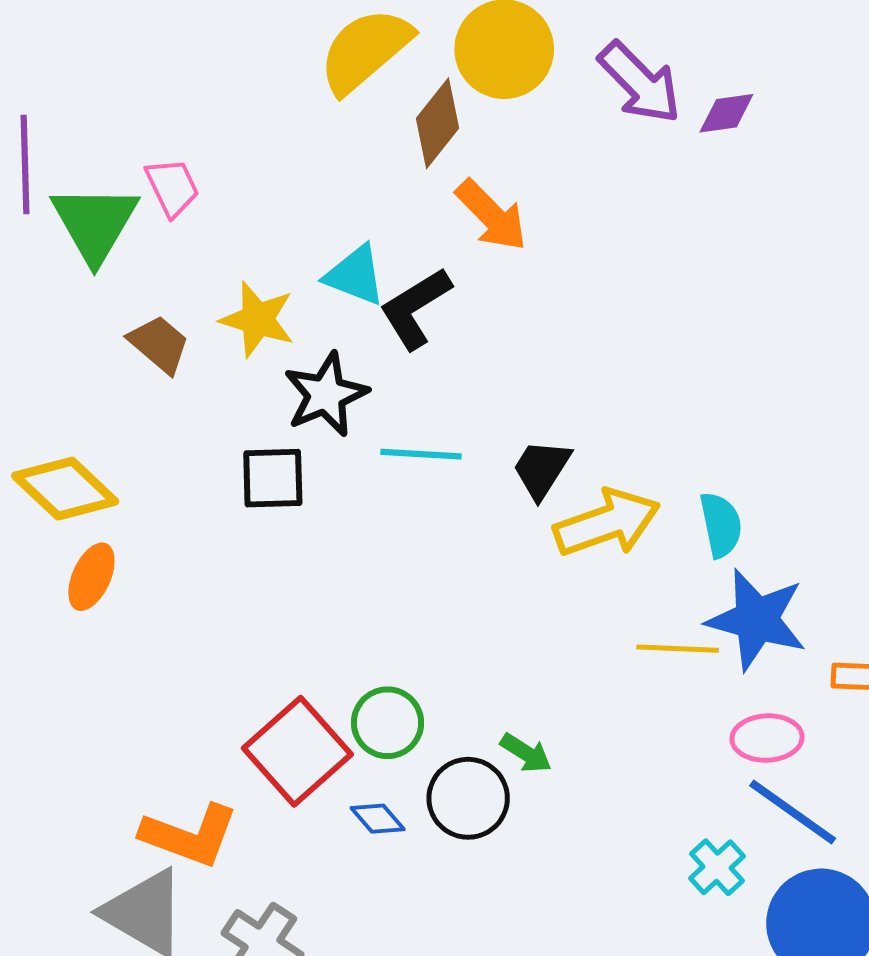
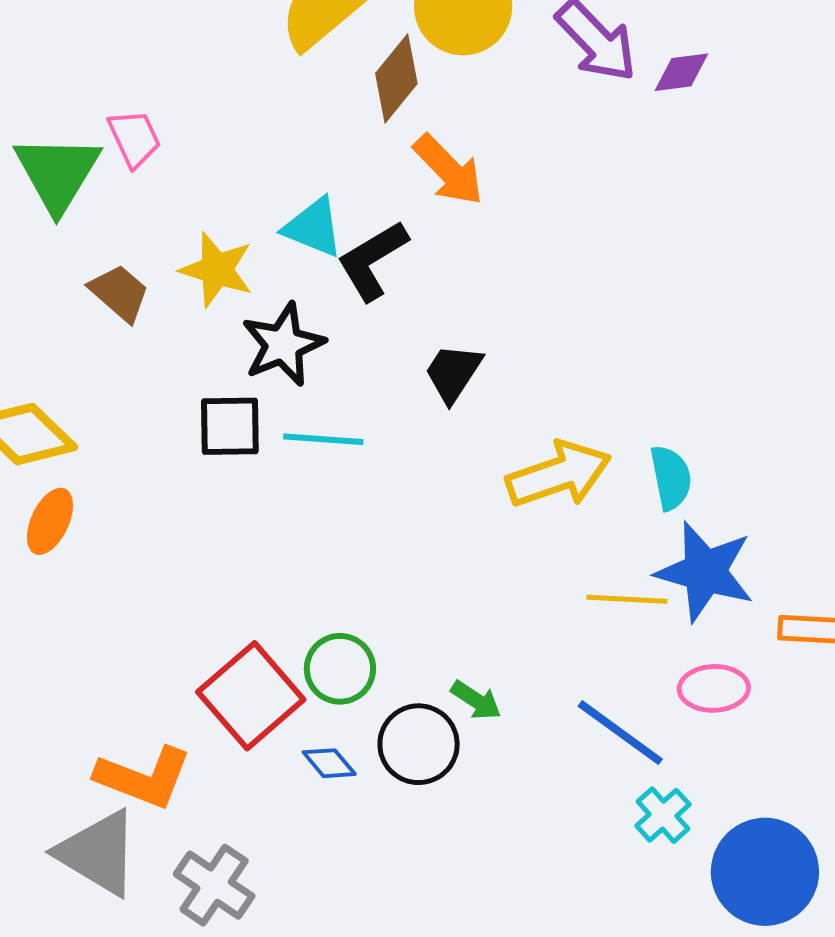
cyan line: (421, 454) -> (323, 439), moved
black trapezoid: (542, 469) -> (453, 373), moved
blue line: (793, 812) -> (620, 733), moved

